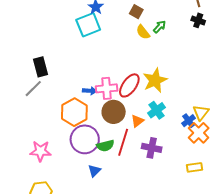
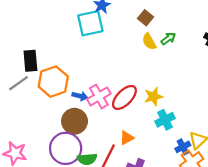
yellow star: (155, 80) -> (154, 97), size x0.7
pink cross: (107, 88) -> (99, 96), turned -35
cyan cross: (157, 110) -> (165, 120), moved
orange hexagon: (74, 112) -> (53, 82), moved
brown circle: (114, 112) -> (75, 121), moved

